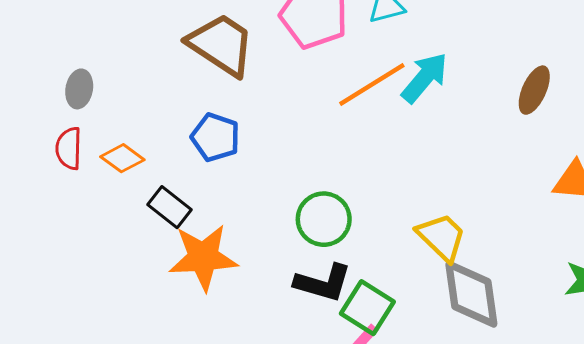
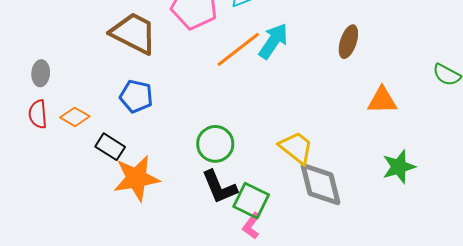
black L-shape: (323, 283) -> (219, 187), turned 57

